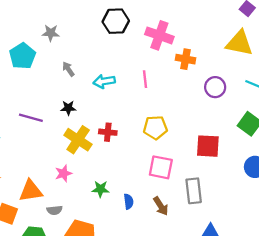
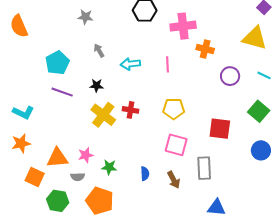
pink cross: (159, 35) -> (183, 26), turned -30
cyan pentagon: (22, 56) -> (57, 63), moved
pink star: (63, 173) -> (86, 155), moved
green star: (100, 189) -> (109, 167), moved

